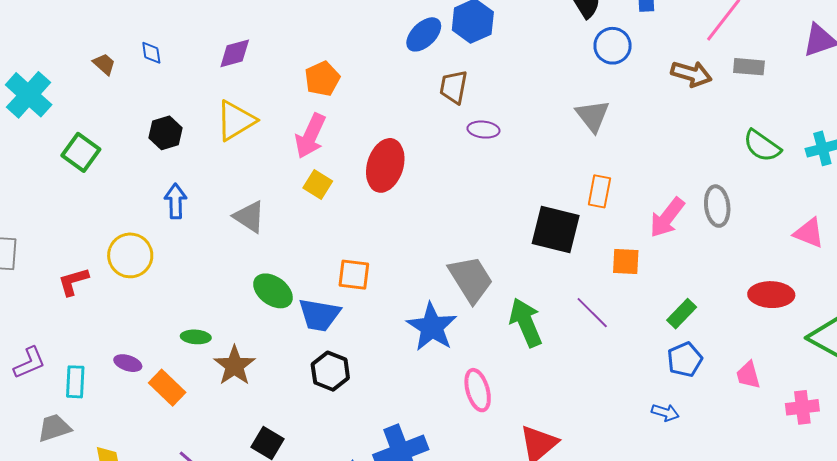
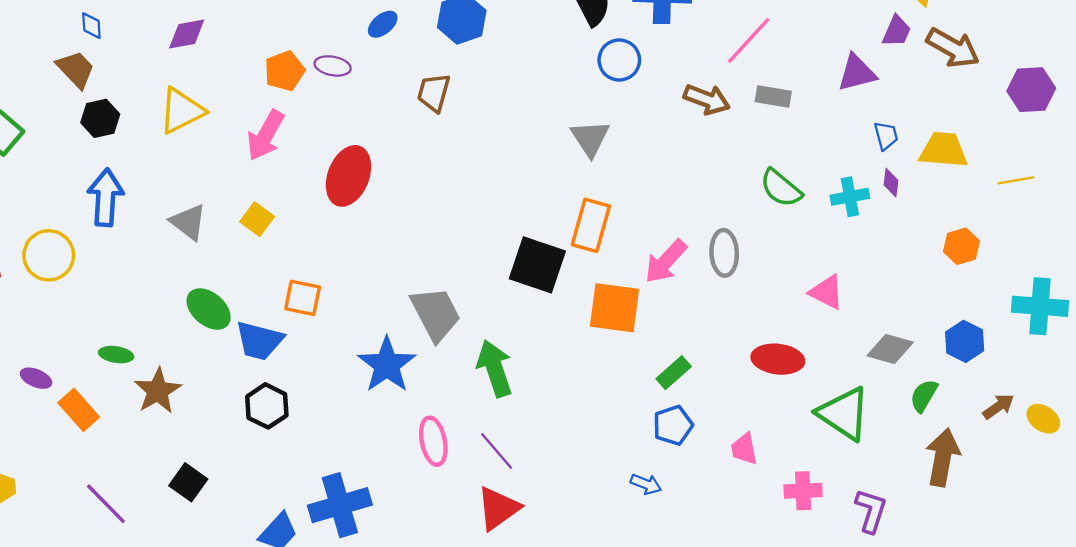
blue ellipse: (424, 34) -> (383, 24), moved, size x0.7
brown trapezoid: (104, 64) -> (76, 69), moved, size x1.5
purple ellipse: (483, 130) -> (333, 66), moved
yellow square: (318, 184) -> (257, 219), moved
orange rectangle: (599, 191) -> (591, 225), size x1.4
blue arrow: (176, 201) -> (106, 198), size x1.4
orange square: (626, 261) -> (615, 308), size x1.6
purple line: (592, 313) -> (497, 451), moved

